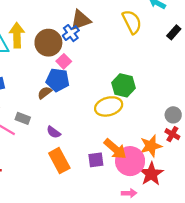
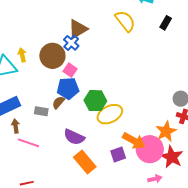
yellow arrow: (17, 35) -> (22, 55), size x0.6
green hexagon: (124, 85) -> (95, 101), moved
yellow ellipse: (109, 106) -> (110, 114), moved
gray rectangle: (23, 118) -> (41, 111), moved
purple semicircle: (54, 132) -> (74, 137), size x1.5

